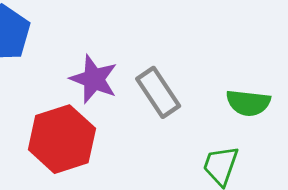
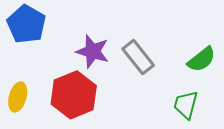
green semicircle: (248, 103) -> (201, 59), turned -40

